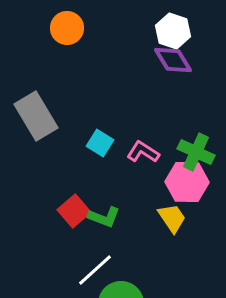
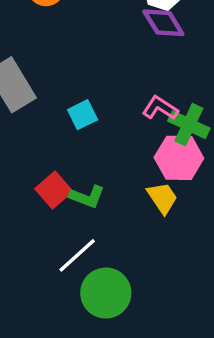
cyan square: (100, 143) -> (83, 115), turned 32
pink L-shape: (143, 152) -> (160, 108), moved

